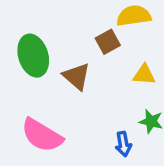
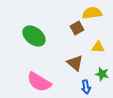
green ellipse: (33, 56) -> (34, 36), turned -35
brown triangle: (77, 76) -> (75, 63), moved

